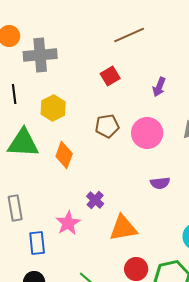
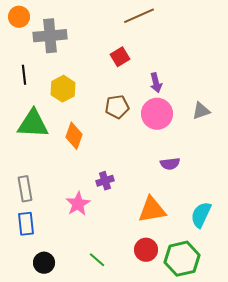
purple arrow: (159, 87) -> (156, 83), moved, turned -36
purple cross: (95, 200) -> (105, 181), turned 30
orange triangle: (123, 228) -> (152, 210), moved
blue rectangle: (37, 243) -> (26, 224), moved

